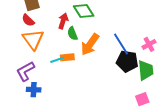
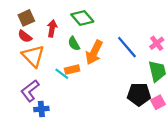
red arrow: (63, 21) -> (52, 28), moved
cyan line: (57, 60) -> (62, 74), turned 64
black pentagon: (127, 61) -> (139, 94), moved

